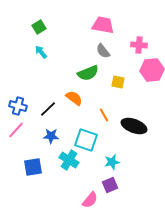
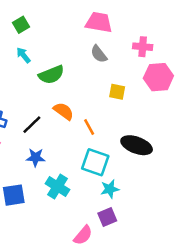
green semicircle: (88, 73) -> (51, 75), moved
orange line: (104, 115) -> (89, 127), moved
cyan square: (86, 140) -> (95, 162), moved

